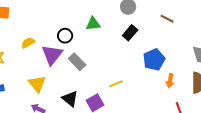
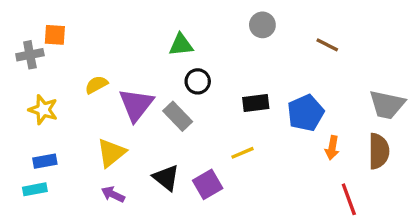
green triangle: (93, 24) -> (181, 45), moved
black rectangle: (130, 33) -> (256, 103), moved, turned 42
black circle: (65, 36) -> (198, 81), moved
yellow triangle: (37, 84) -> (111, 153), turned 30

